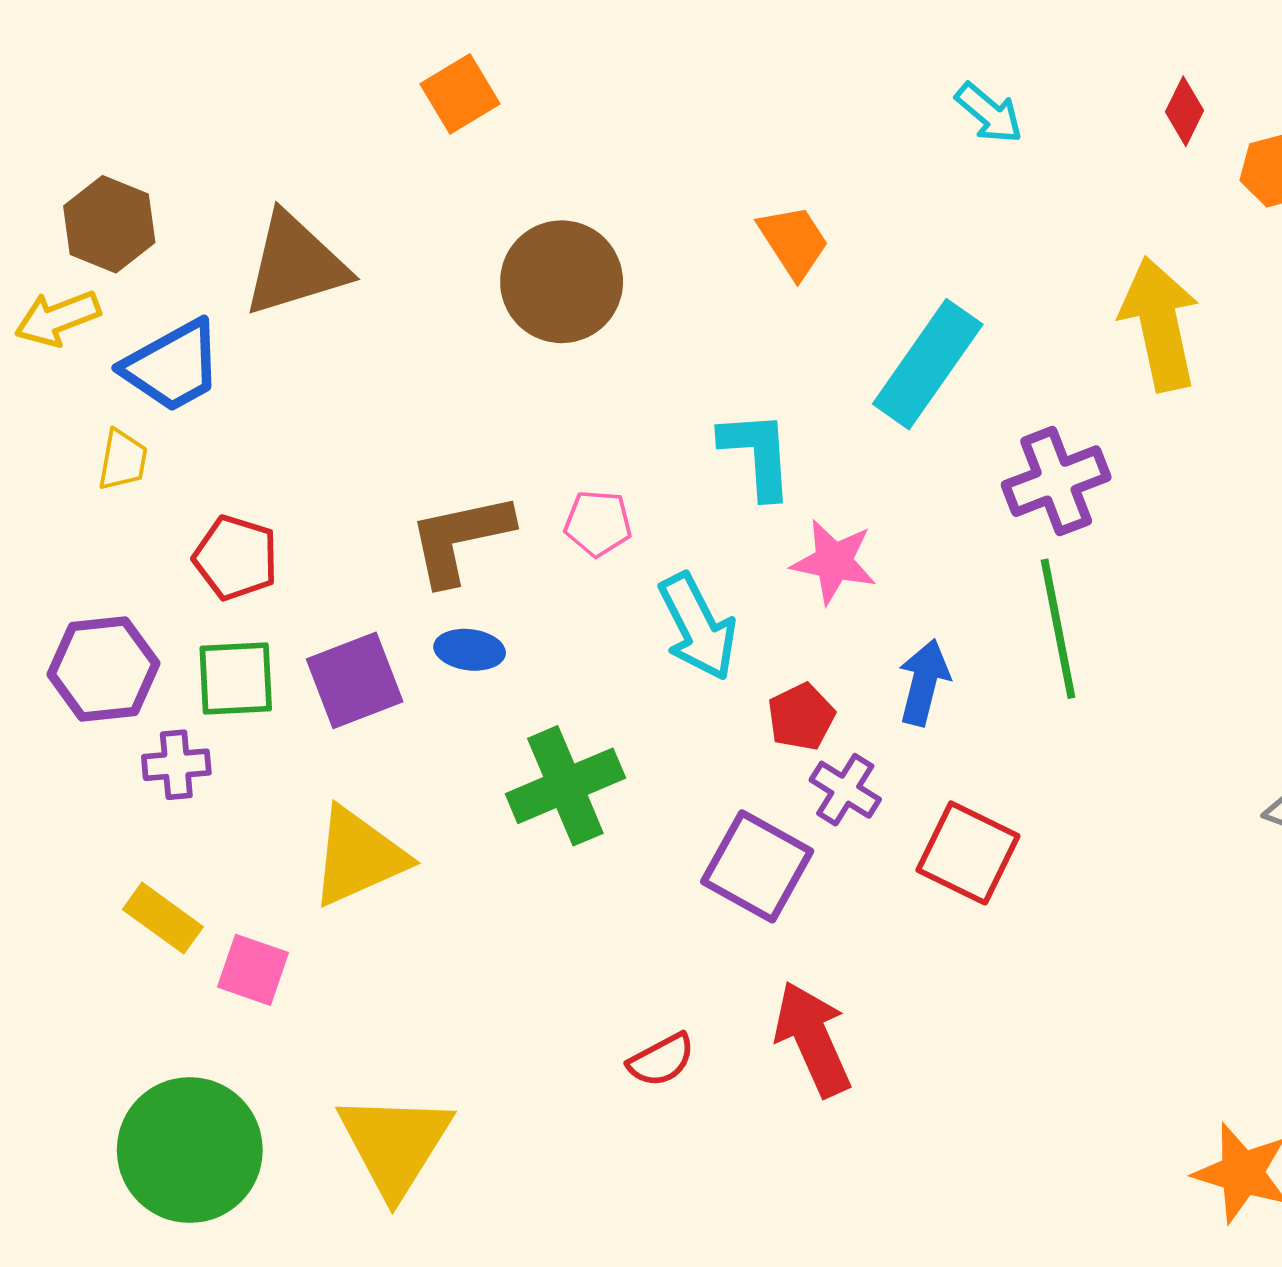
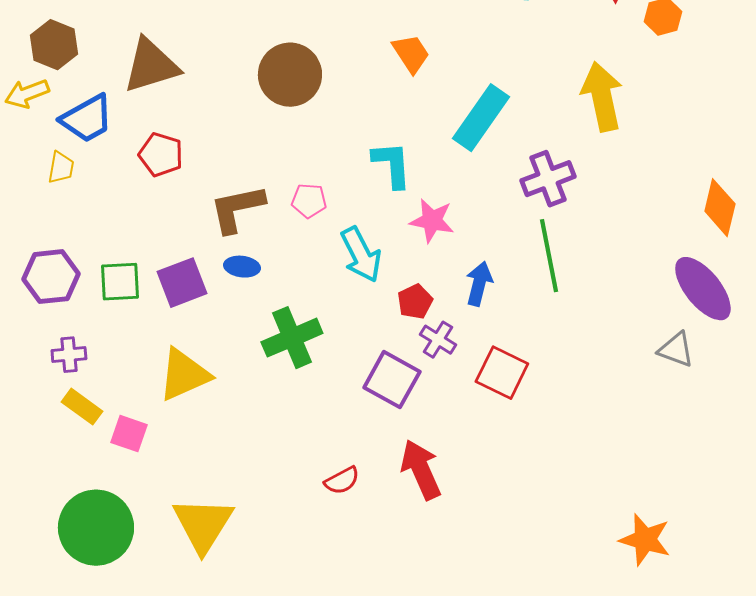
red pentagon: (236, 558) -> (161, 155), moved
purple cross: (176, 765) -> (69, 355), moved

